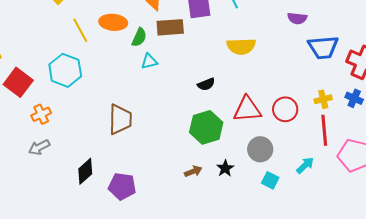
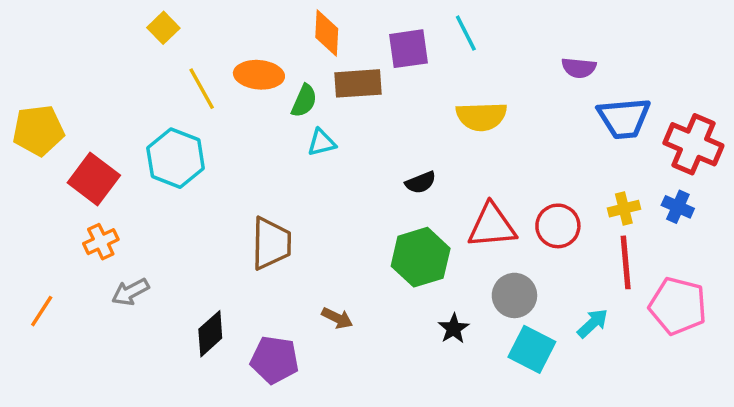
orange cross: (41, 114) -> (101, 242), moved
brown arrow: (193, 171) -> (337, 318), moved, turned 48
cyan square: (270, 180) -> (532, 349), size x1.5

